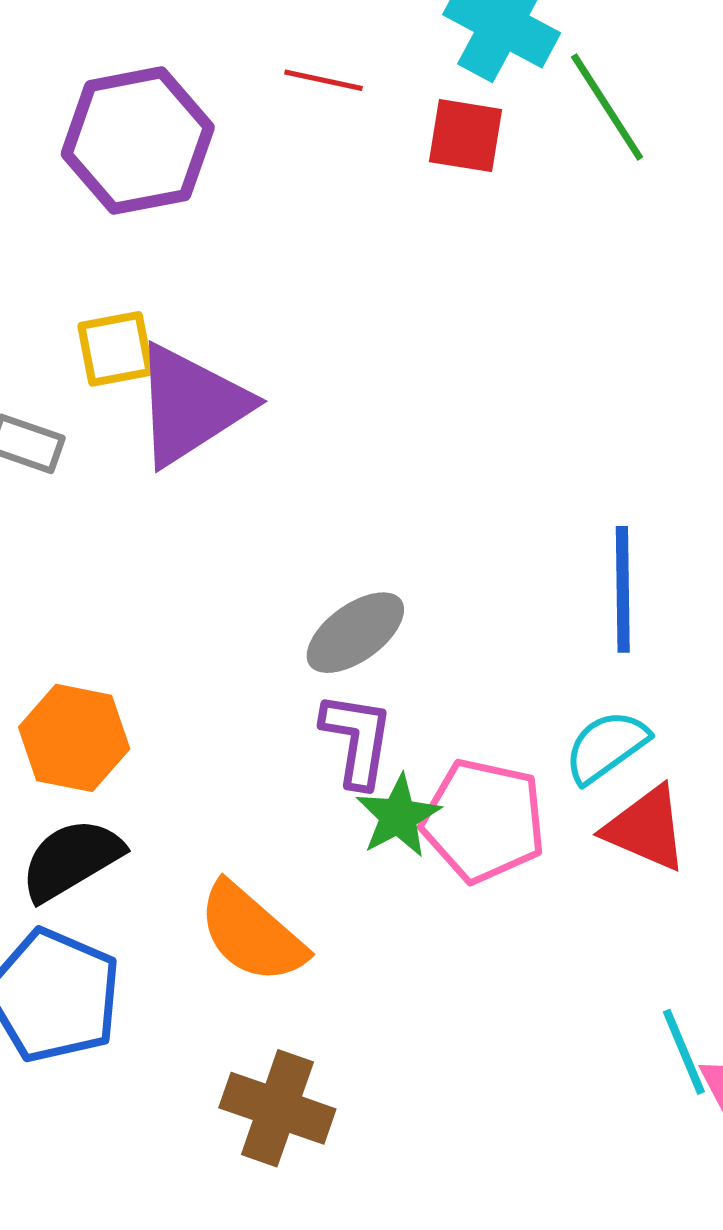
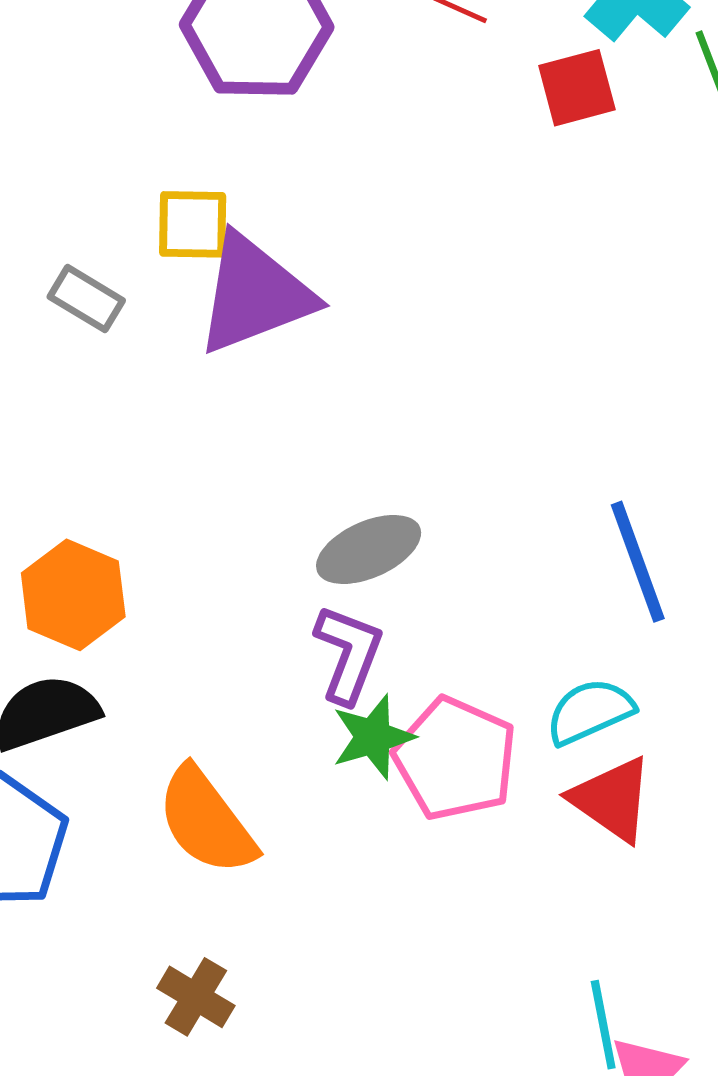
red square: (465, 136) -> (577, 88), turned -36
blue line: (623, 589) -> (638, 562), turned -31
brown cross: (277, 1108) -> (196, 997), size x0.7

